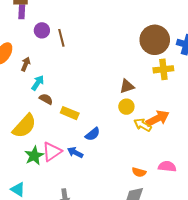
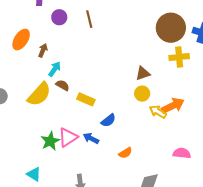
brown line: (61, 38) -> (89, 19), moved
yellow semicircle: (24, 126) -> (39, 94), moved
orange semicircle: (139, 172) -> (125, 153), moved, turned -48

